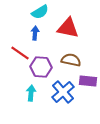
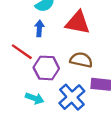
cyan arrow: (31, 93) -> (35, 98), turned 105

